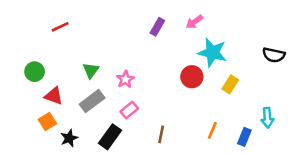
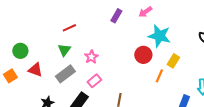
red line: (60, 27) -> (69, 28), moved
orange square: (47, 122) -> (10, 76), moved
orange line: (212, 130) -> (159, 76), moved

